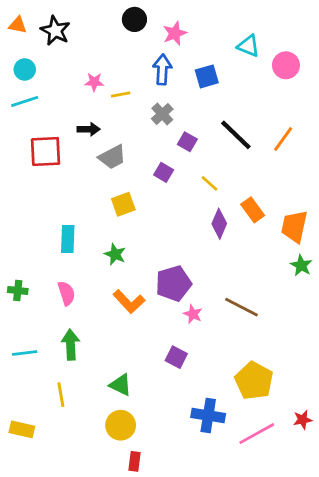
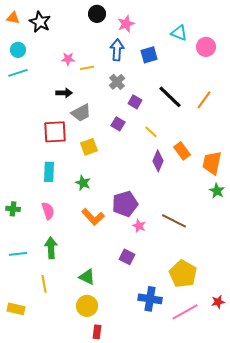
red square: (46, 151) -> (55, 132), moved

